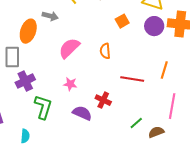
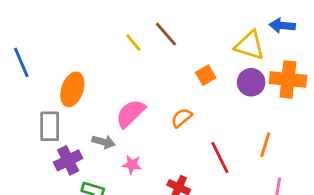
gray arrow: (50, 16) -> (104, 142), moved
orange semicircle: (105, 51) -> (182, 118), turned 56
red line: (132, 79) -> (220, 157), turned 55

